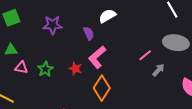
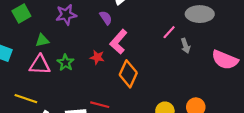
green triangle: (11, 50) -> (42, 40), moved
pink triangle: (21, 68) -> (40, 65), size x1.5
gray arrow: (158, 70) -> (185, 46), turned 128

